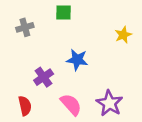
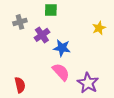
purple cross: (44, 77) -> (42, 35), moved
pink semicircle: (71, 105) -> (61, 72), moved

